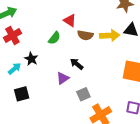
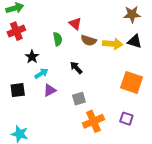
green semicircle: (54, 38) -> (58, 39), turned -56
cyan arrow: (15, 69) -> (41, 73), moved
purple triangle: (63, 78) -> (50, 90), moved

